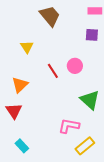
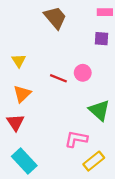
yellow triangle: (27, 47) -> (19, 61), moved
red line: (53, 71) -> (58, 78), turned -35
cyan rectangle: (22, 146) -> (24, 161), size x1.6

